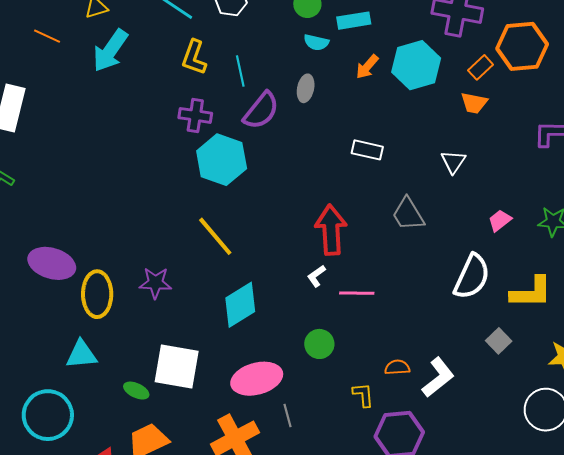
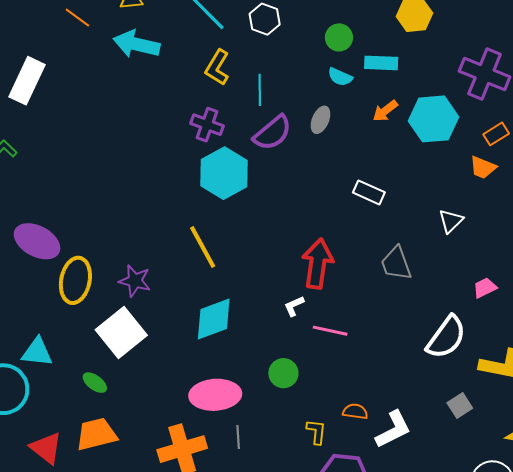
cyan arrow: (110, 51) -> (137, 44), turned 57
cyan triangle: (81, 354) -> (37, 352), moved
white square: (177, 367) -> (121, 333), moved, turned 30

